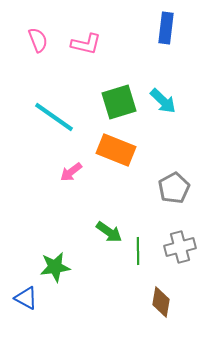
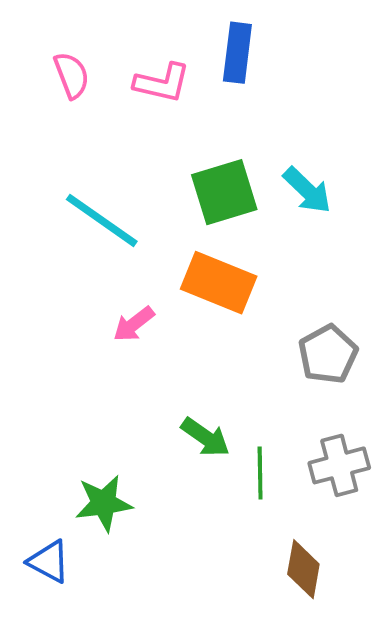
blue rectangle: (166, 28) -> (237, 53), moved

